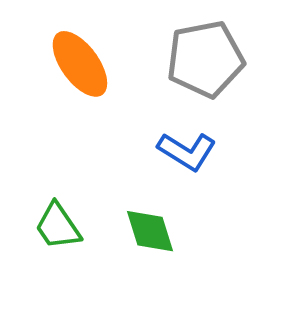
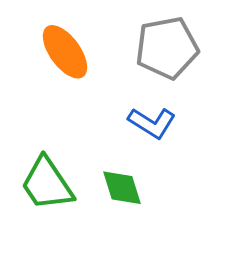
green trapezoid: (58, 226) -> (47, 184), size x1.4

